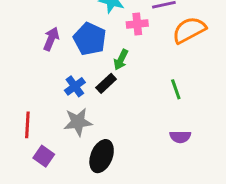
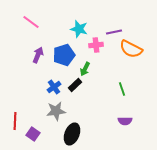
orange semicircle: (189, 30) -> (131, 49), turned -125
blue pentagon: (90, 39) -> (64, 55), turned 30
red line: (27, 125) -> (15, 121), moved

